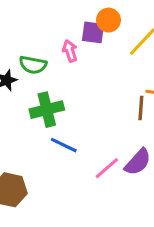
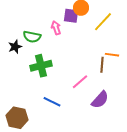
blue line: (64, 145) -> (52, 102), moved
pink line: (107, 168) -> (80, 82), moved

